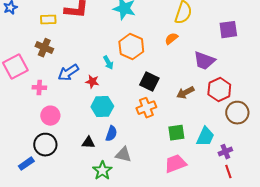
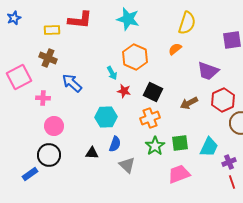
blue arrow: (68, 73) -> (72, 83), turned 75
red star: (92, 82) -> (124, 91), moved
gray triangle: (123, 155) -> (127, 165), turned 30
green star: (102, 171) -> (155, 146), moved

